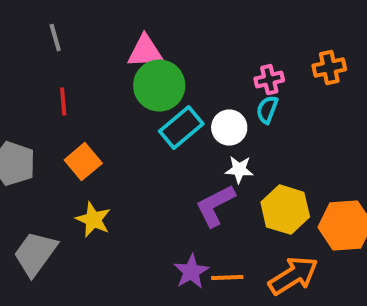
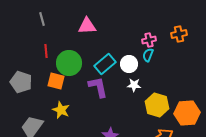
green circle: (159, 86) -> (69, 63), moved
orange square: (83, 162) -> (56, 81), turned -36
purple L-shape: (215, 206) -> (98, 87), moved, turned 105

